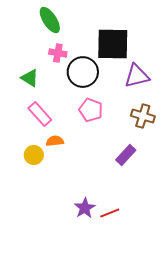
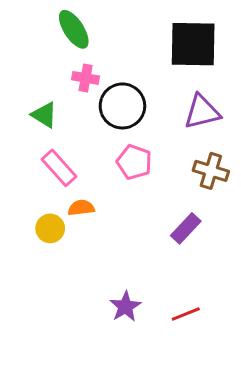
black square: (113, 44) -> (193, 44), moved
red line: (110, 213) -> (186, 314), moved

